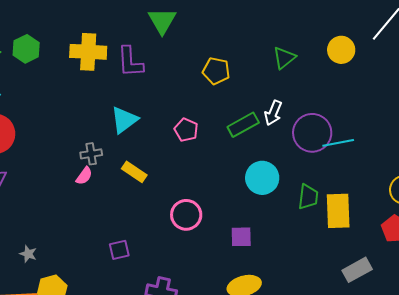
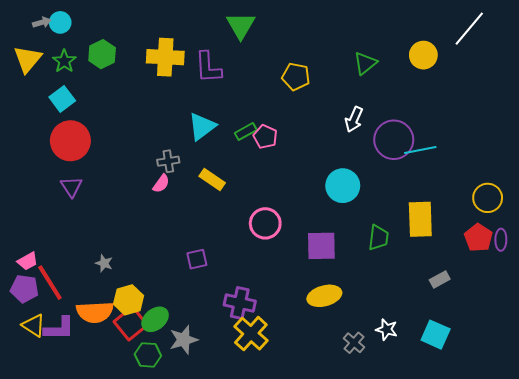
green rectangle: (243, 125) -> (246, 132), moved, size x0.7
green trapezoid: (308, 197) -> (378, 238), moved
purple square: (241, 237) -> (321, 246), size x1.4
gray rectangle: (357, 270) -> (440, 280), size x0.7

